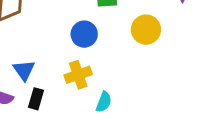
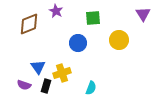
yellow cross: (78, 75) -> (62, 73), moved

